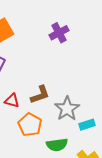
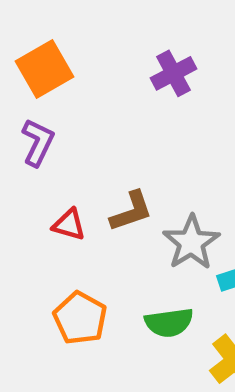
orange pentagon: (30, 125) -> (80, 318), moved

